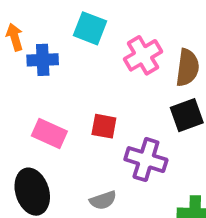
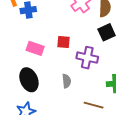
gray semicircle: (103, 200) -> (67, 81), turned -72

